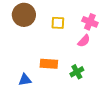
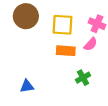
yellow square: (58, 23) -> (63, 25), size x1.5
orange rectangle: (49, 64) -> (66, 51), moved

